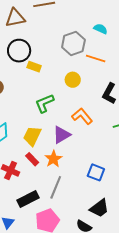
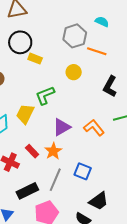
orange L-shape: (82, 116) -> (94, 128), moved
yellow trapezoid: (32, 136) -> (25, 114), moved
blue square: (96, 172) -> (83, 171), moved

